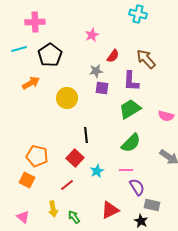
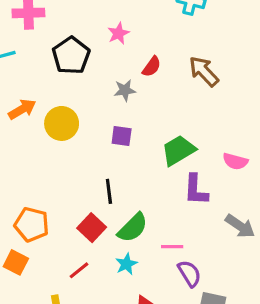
black pentagon: (50, 55) -> (71, 56), moved
purple L-shape: (131, 81) -> (196, 190), moved
purple square: (102, 88) -> (122, 136), moved
yellow circle: (67, 98) -> (62, 123), moved
green semicircle: (131, 143) -> (133, 228), moved
cyan star: (97, 171) -> (126, 264), moved

